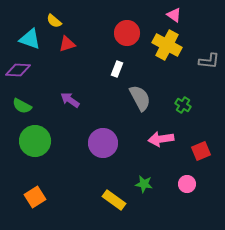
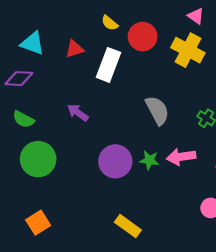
yellow semicircle: (54, 21) -> (110, 23), moved
white rectangle: (117, 69) -> (108, 65), moved, size x1.8
green star: (144, 184) -> (149, 160), moved

